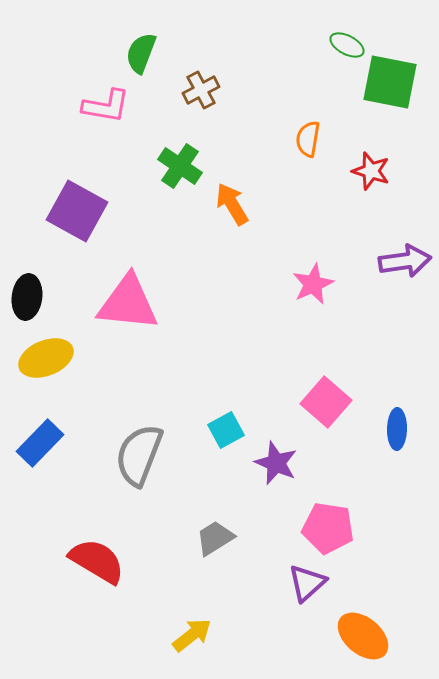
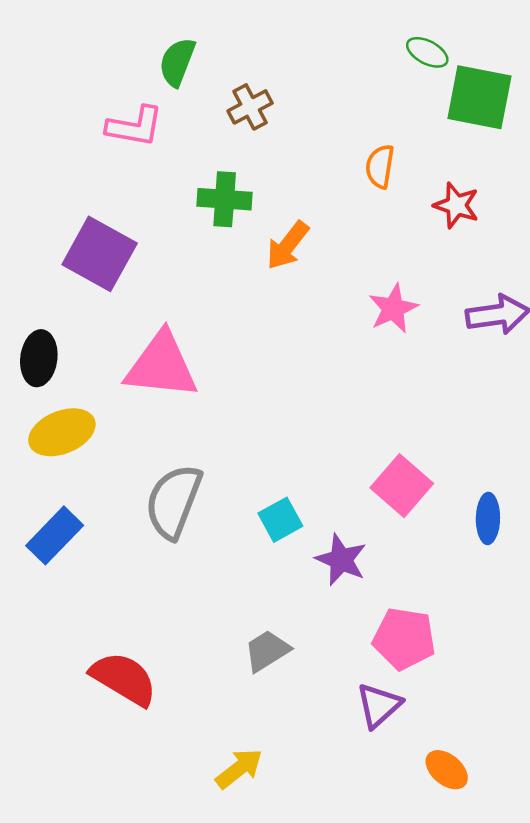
green cross: (180, 166) -> (225, 199), turned -30
orange arrow: (232, 204) -> (288, 245), turned -111
pink star: (313, 284) -> (393, 308), moved
gray semicircle: (139, 455) -> (174, 501), moved
orange ellipse: (363, 636) -> (447, 770), size x0.7

